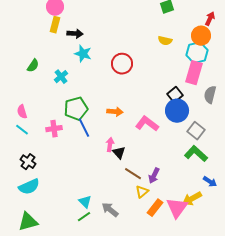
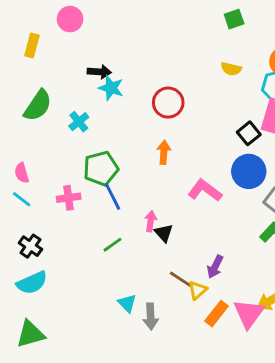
yellow rectangle: (55, 25) -> (32, 45), moved
black arrow: (75, 34) -> (99, 72), moved
green semicircle: (33, 66) -> (38, 105), size x1.6
black square: (175, 95) -> (249, 133), moved
orange arrow: (115, 112) -> (164, 152), moved, turned -91
brown line: (133, 174) -> (181, 280), moved
cyan triangle: (85, 202) -> (127, 303), moved
gray arrow: (110, 210) -> (151, 316), turned -132
green line: (84, 217) -> (113, 245), moved

